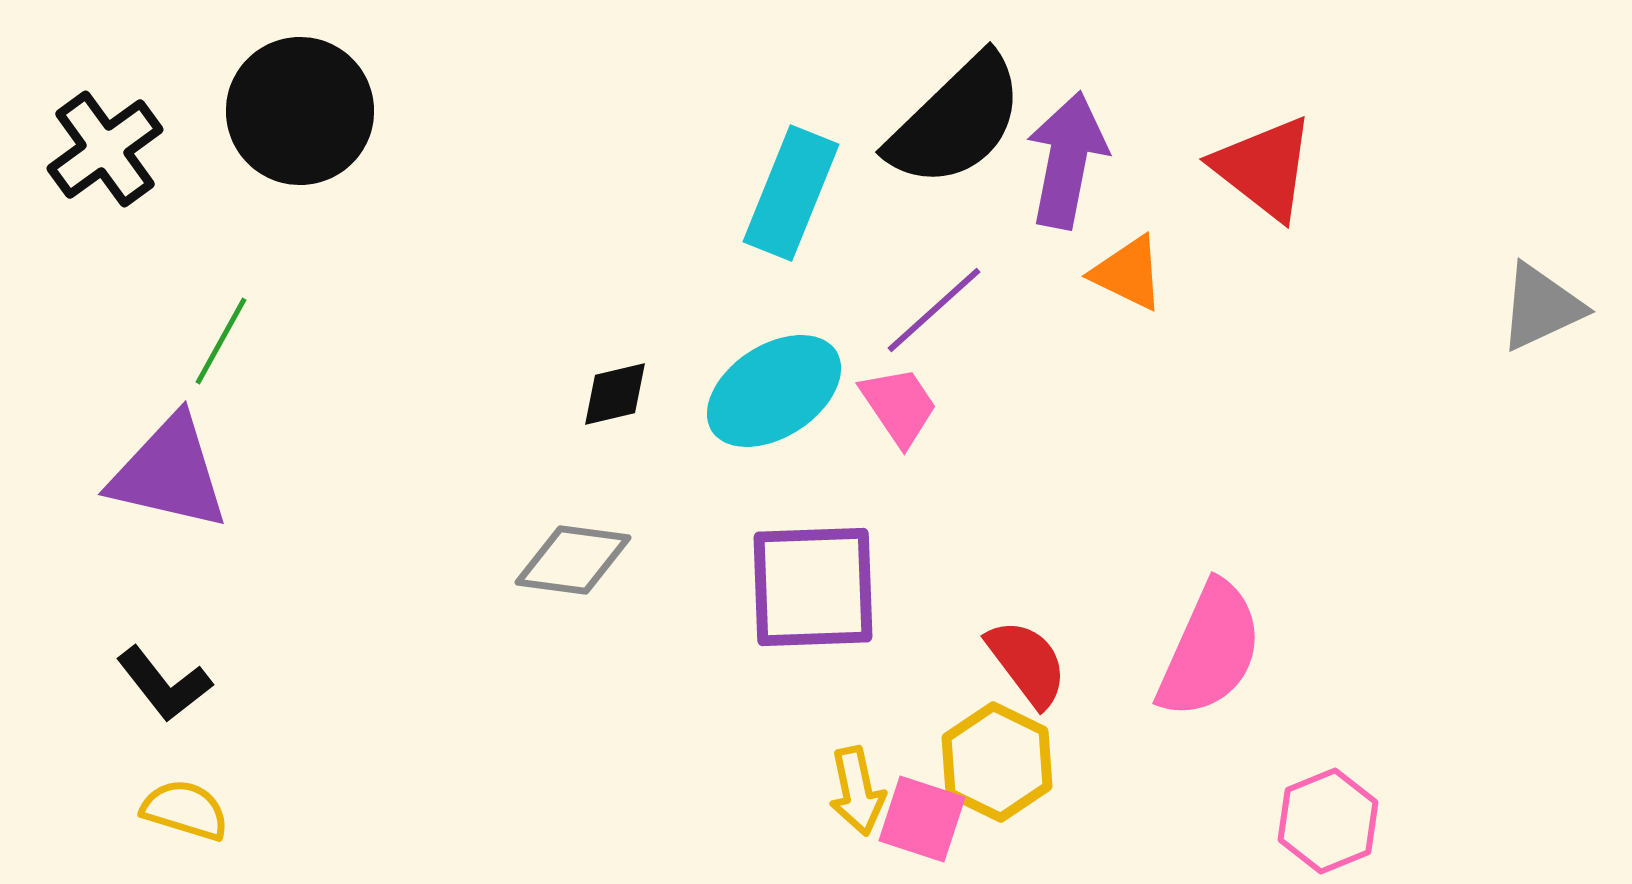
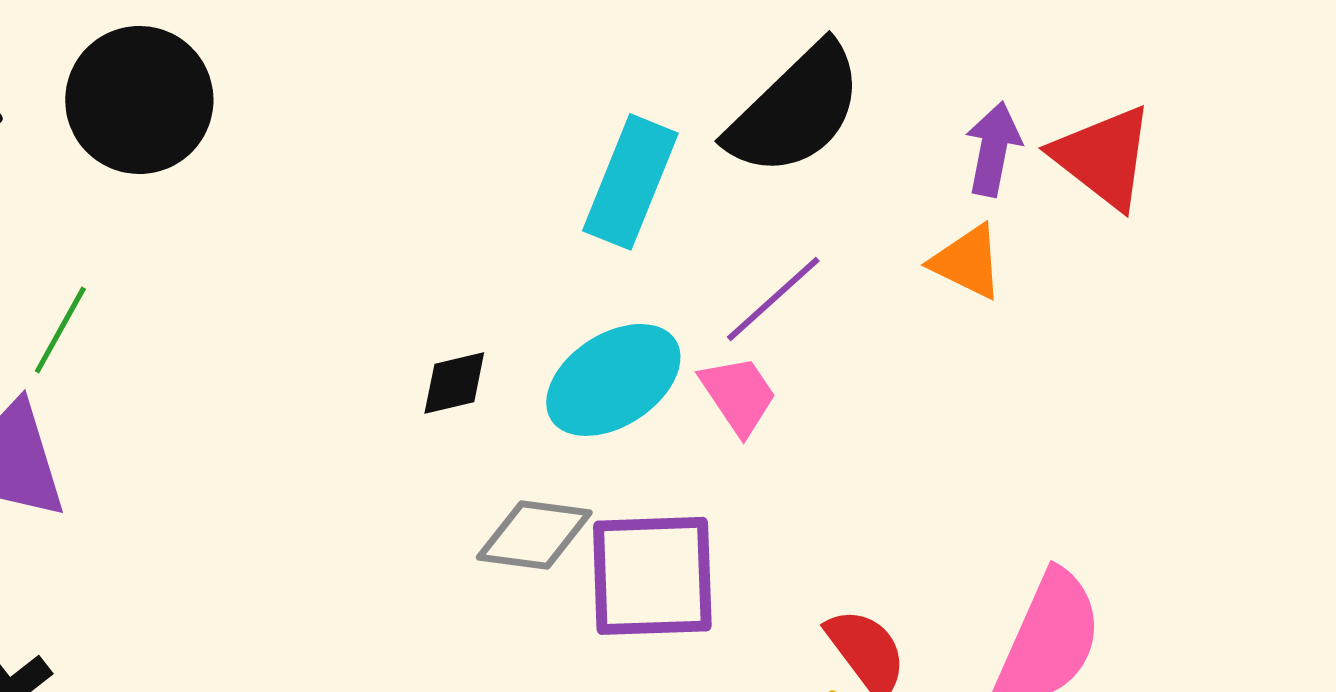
purple arrow: (1067, 160) -> (993, 149), moved, size x0.7
gray diamond: (573, 560) -> (534, 535), moved

